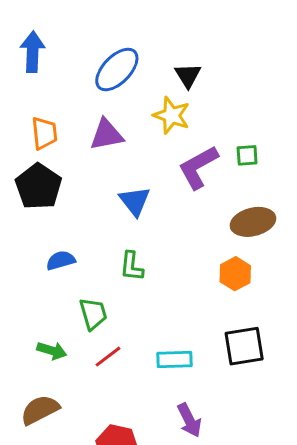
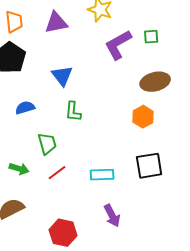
blue triangle: (135, 201) -> (62, 76), moved

